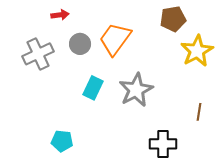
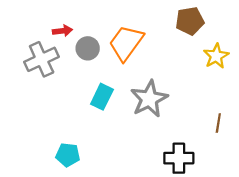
red arrow: (60, 15) -> (62, 31), moved
yellow star: (197, 51) -> (216, 56), size x0.7

